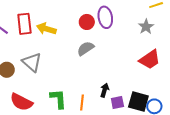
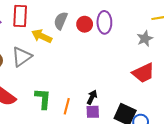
yellow arrow: (46, 29) -> (42, 36), moved
gray semicircle: (85, 48) -> (61, 21), moved, turned -42
gray triangle: (32, 62) -> (22, 57), turned 35
purple square: (117, 102) -> (93, 112), moved

